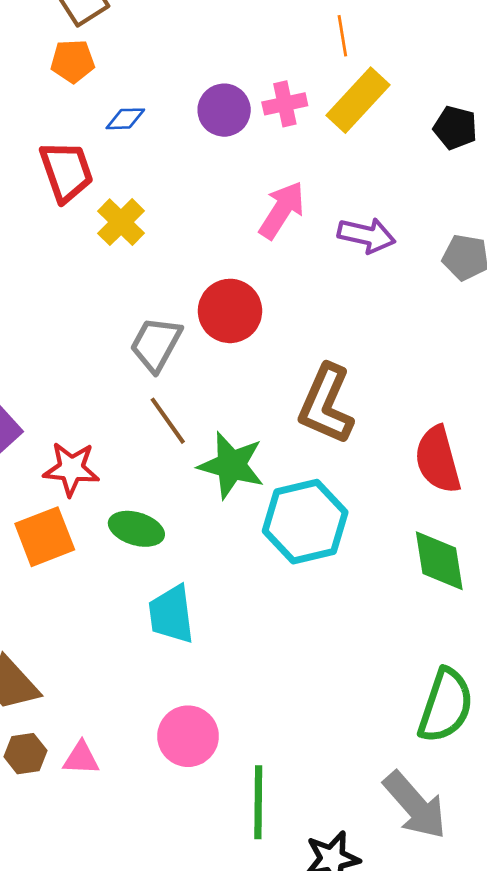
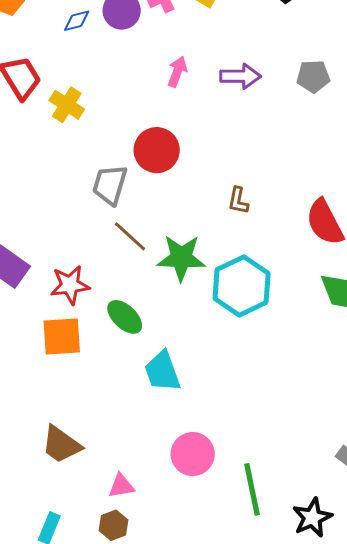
blue diamond: (125, 119) -> (77, 21), moved
pink arrow: (282, 210) -> (177, 72), size x0.7
brown L-shape: (326, 404) -> (238, 201), size x0.5
green ellipse: (136, 529) -> (125, 317), turned 39
orange square: (45, 537) -> (62, 337), turned 30
brown hexagon: (25, 754) -> (114, 525), moved

